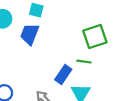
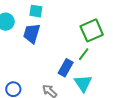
green line: (84, 62) -> (84, 54), turned -56

